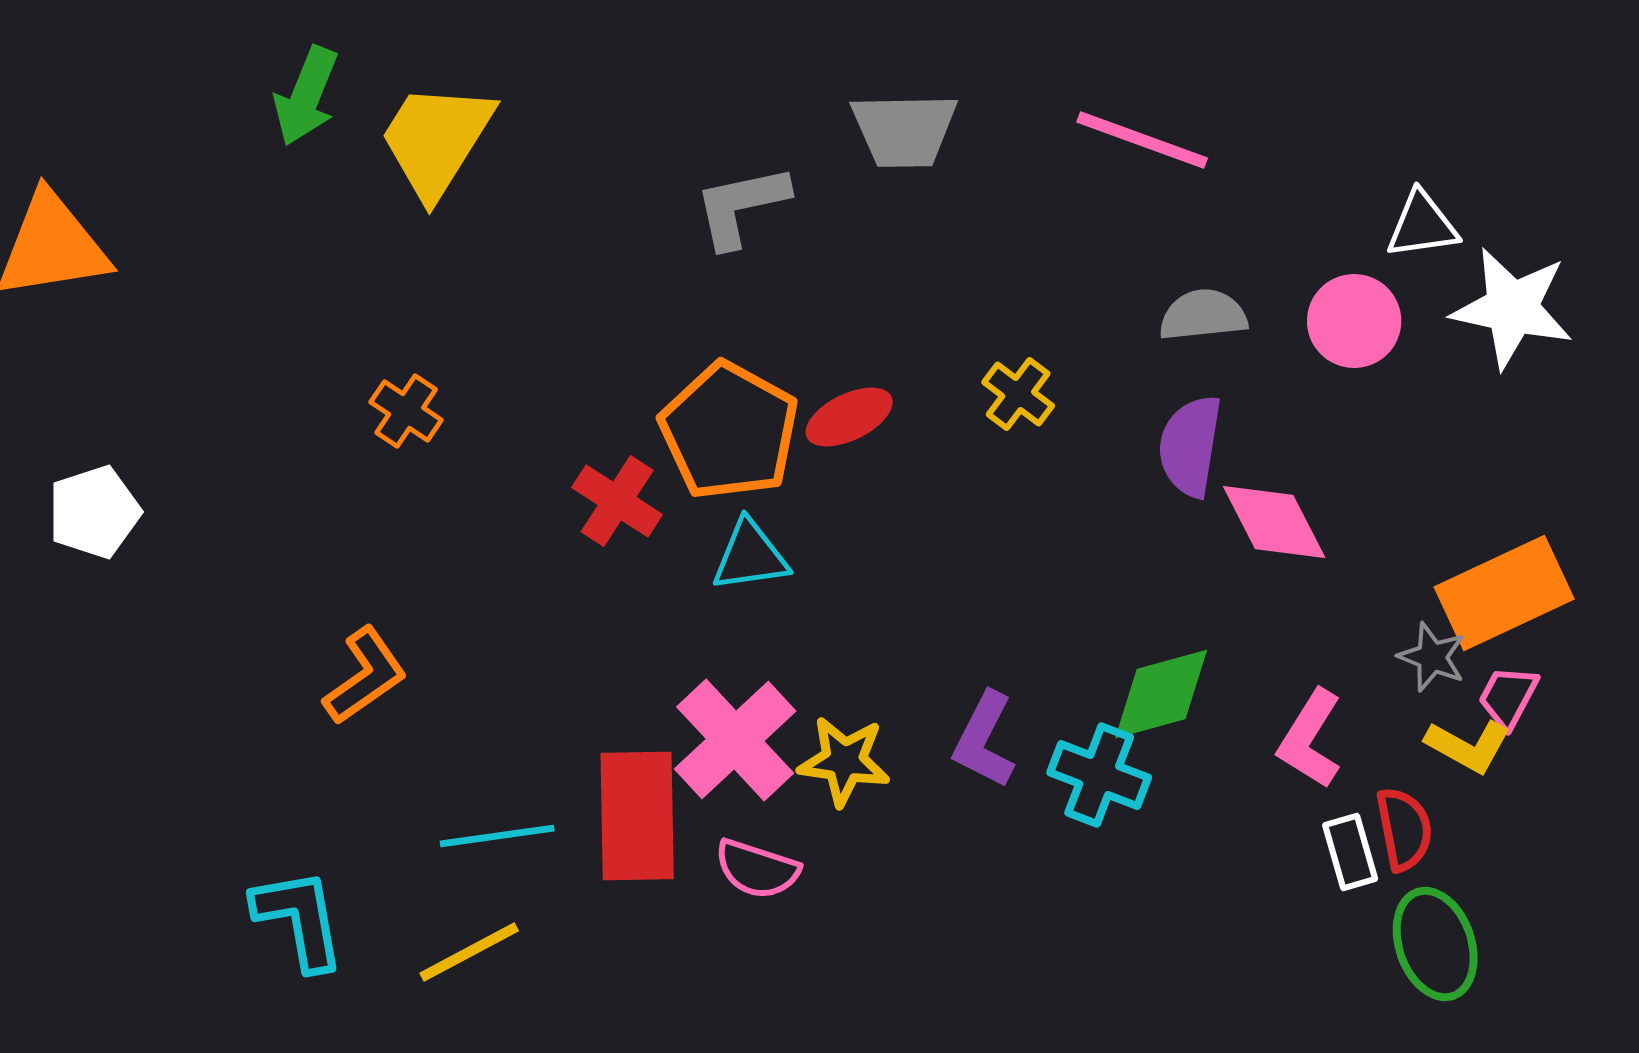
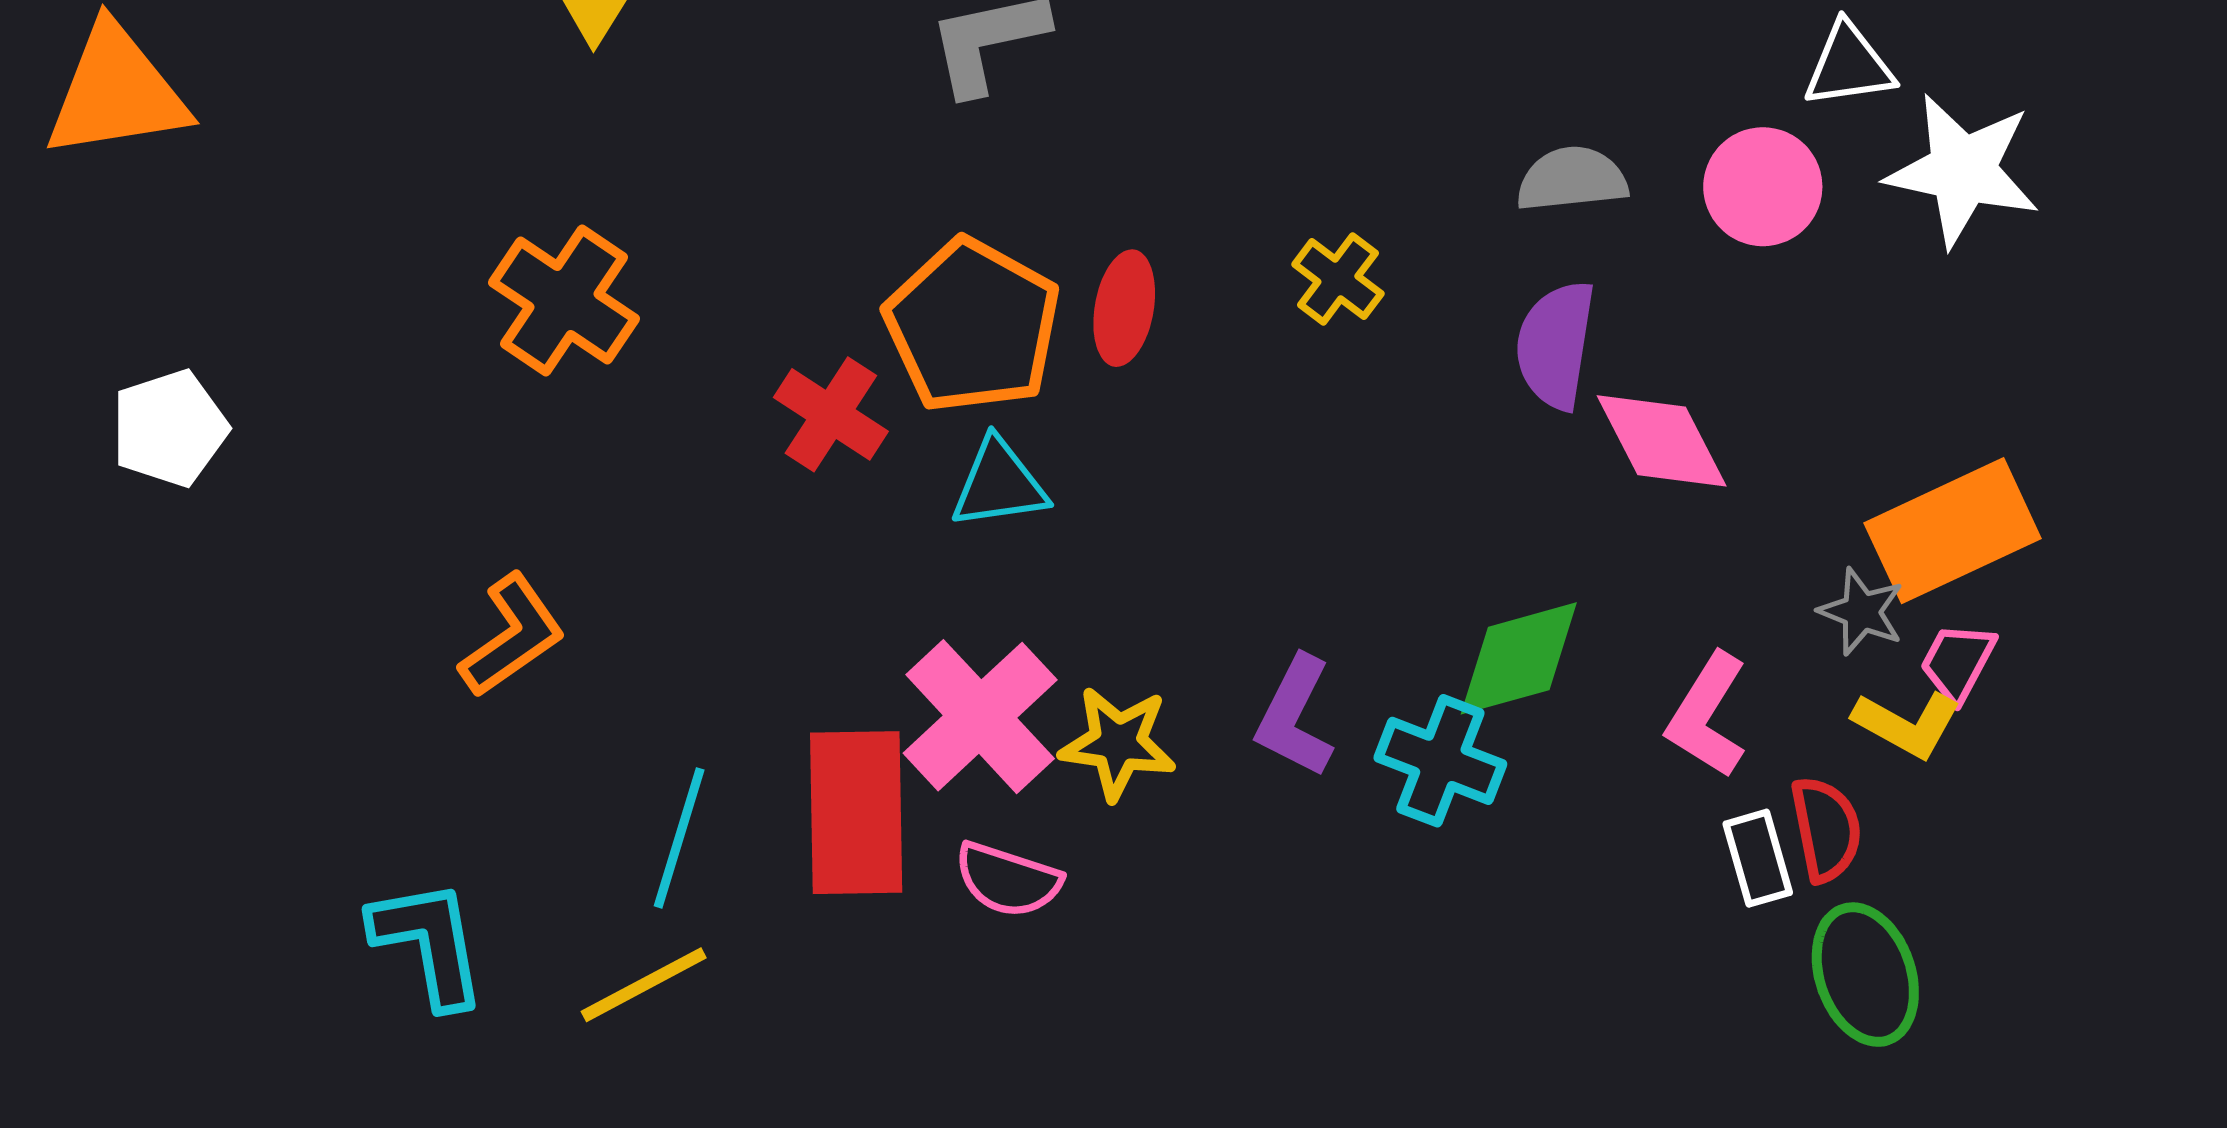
orange cross: (406, 411) -> (564, 301), size x1.6
red ellipse: (849, 417) -> (1124, 308), turned -54
cyan line: (497, 836) -> (679, 838), turned -65

